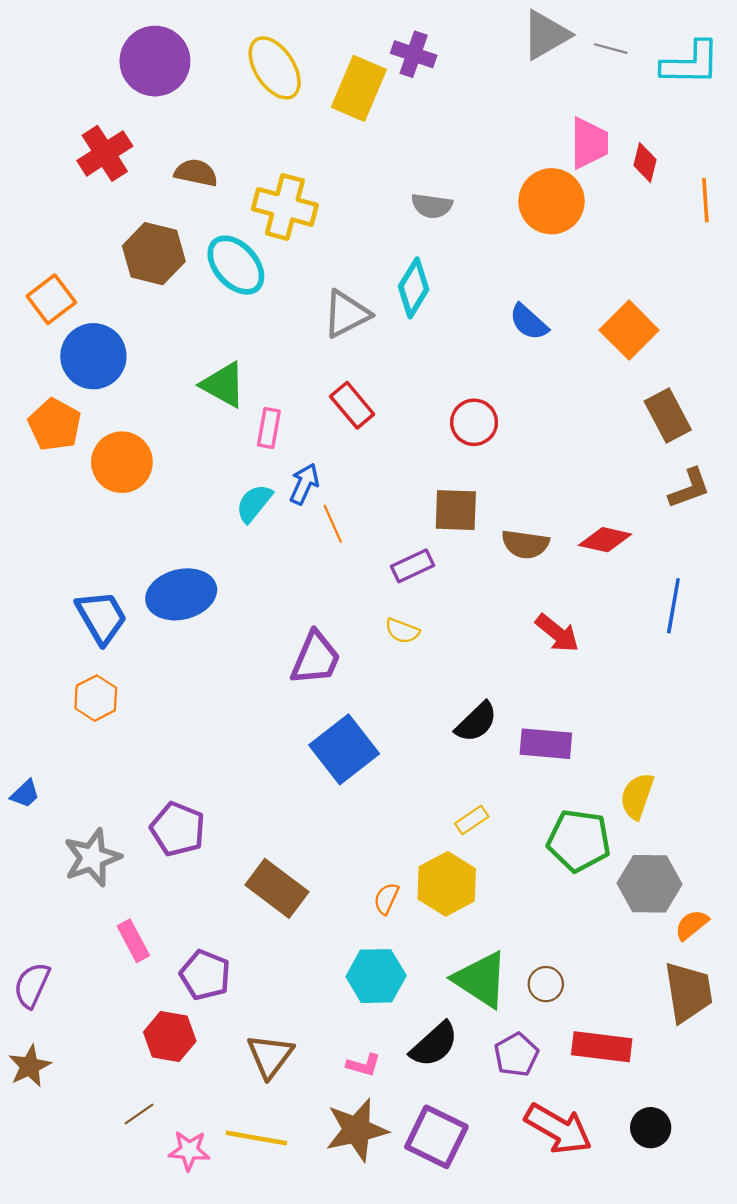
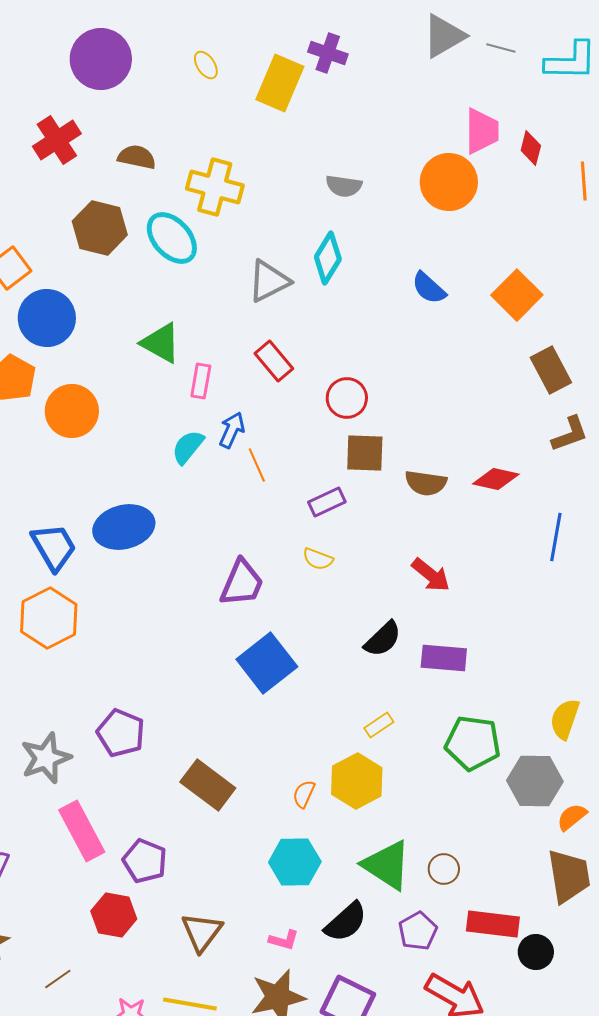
yellow ellipse: (275, 68) -> (206, 65), size x0.5
red circle: (474, 422) -> (347, 398), moved
red arrow: (557, 633) -> (431, 575), moved
orange hexagon: (96, 698) -> (49, 618), size x1.5
yellow semicircle: (637, 796) -> (565, 719), moved
pink rectangle: (133, 941) -> (82, 831), size x1.6
brown line: (139, 1114) -> (58, 979), moved
black circle: (651, 1128) -> (536, 952), moved

